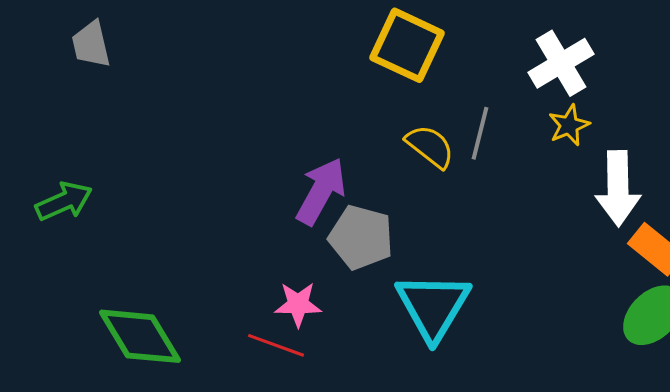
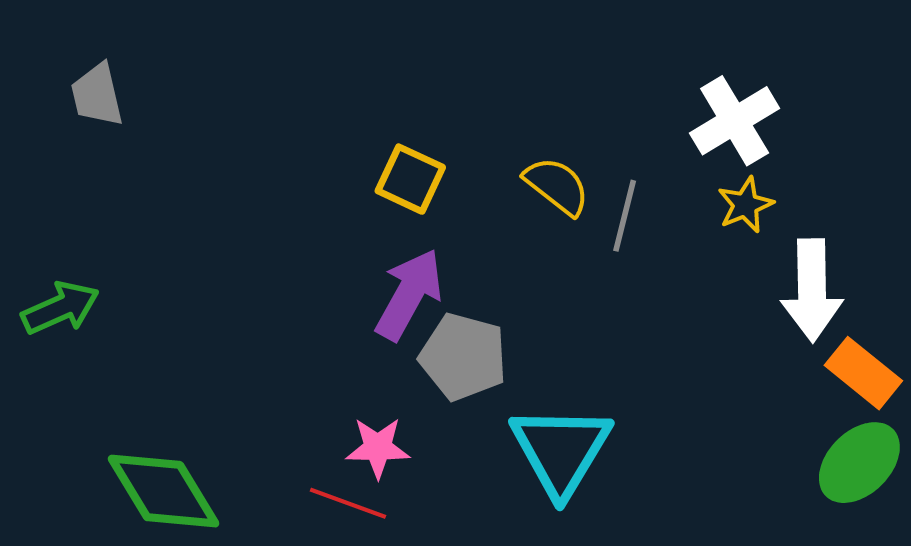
yellow square: (407, 45) -> (410, 179), moved, size x0.7
yellow semicircle: (430, 146) -> (557, 186), moved

